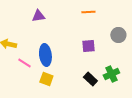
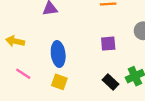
pink line: (24, 63) -> (23, 74), moved

